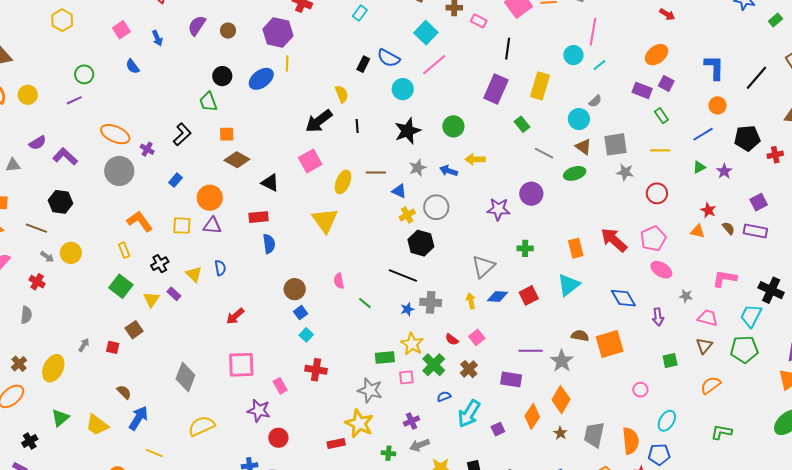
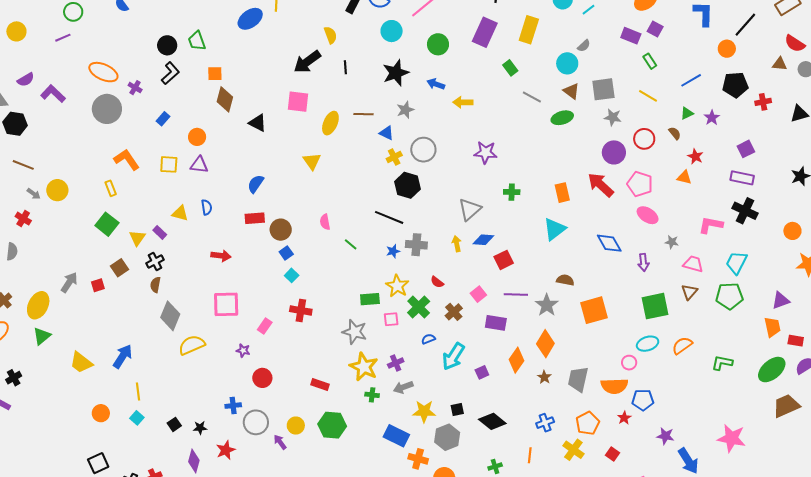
black circle: (222, 76) -> (167, 45), moved
orange circle: (718, 105) -> (727, 49), moved
green circle: (453, 126) -> (438, 44), moved
yellow line: (660, 150) -> (648, 96), turned 30
brown diamond: (237, 160) -> (225, 99), turned 75
pink square: (310, 161) -> (298, 102), turned 35
blue arrow: (449, 171) -> (436, 84), moved
purple circle: (531, 194) -> (614, 152), moved
orange circle: (210, 198) -> (197, 137), size x0.7
black hexagon: (60, 202) -> (15, 124), moved
red rectangle: (259, 217) -> (255, 218), moved
yellow triangle: (325, 220) -> (312, 161), size x0.7
brown semicircle: (729, 228) -> (675, 133), moved
pink pentagon: (653, 239) -> (640, 184), turned -30
blue semicircle: (269, 244) -> (256, 184), turned -138
black cross: (160, 264) -> (155, 262), moved
yellow triangle: (194, 274) -> (180, 213), turned -30
black cross: (771, 290) -> (745, 211), moved
red square: (529, 295) -> (504, 260), moved
red arrow: (235, 316) -> (221, 256), turned -132
pink square: (477, 337) -> (478, 294), moved
orange square: (610, 344) -> (594, 310), moved
gray arrow: (84, 345) -> (69, 282), size x1.5
red square: (113, 347) -> (98, 285), turned -32
green square: (670, 360) -> (655, 306), size x1.8
orange semicircle: (711, 385) -> (682, 346), moved
pink rectangle: (280, 386) -> (265, 326), turned 63
pink circle: (640, 390) -> (629, 363), moved
brown semicircle: (124, 392) -> (155, 285), moved, turned -126
purple star: (259, 411) -> (243, 350), size x0.6
green triangle: (60, 418) -> (42, 336), moved
cyan ellipse: (667, 421) -> (648, 344), moved, turned 40
yellow star: (359, 424) -> (364, 367), moved
yellow semicircle: (202, 426) -> (192, 345), moved
green L-shape: (721, 432) -> (722, 363), moved
orange semicircle: (631, 441) -> (614, 386), turned 92
red rectangle: (336, 444) -> (320, 384), turned 30
yellow line: (154, 453) -> (138, 391), turned 60

